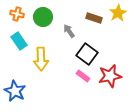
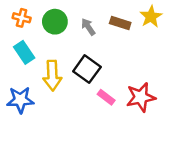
gray arrow: (69, 31) -> (88, 27), moved
black square: (87, 54) -> (87, 69), moved
blue star: (15, 91) -> (20, 100), moved, turned -30

